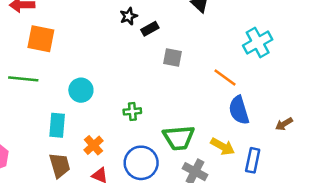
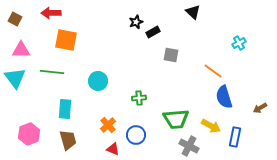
cyan cross: (258, 43) -> (239, 43), size x0.6
cyan rectangle: (57, 125) -> (65, 109), moved
blue circle: (141, 163) -> (136, 135), moved, size x0.7
brown trapezoid: (60, 165) -> (68, 140), moved

